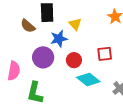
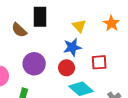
yellow triangle: (75, 24) -> (79, 26), moved
blue star: (59, 39) -> (72, 47), moved

